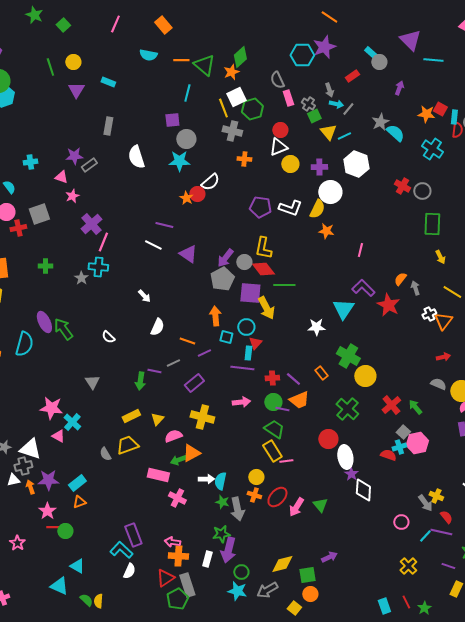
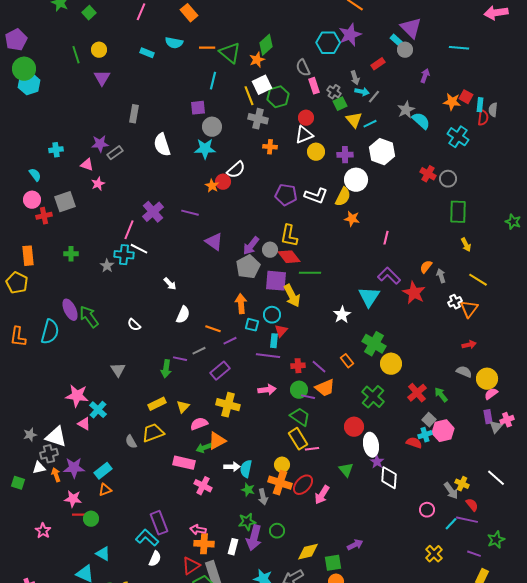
purple triangle: (410, 40) -> (411, 28), moved
cyan rectangle: (108, 82) -> (147, 53), moved
purple cross: (91, 224) -> (153, 212), moved
white line: (153, 245) -> (139, 249), moved
white star: (316, 327) -> (342, 315), turned -30
orange cross: (254, 495) -> (280, 483), size x1.6
green triangle: (320, 505) -> (346, 470), moved
gray arrow: (237, 509) -> (263, 497), size x0.7
pink star: (47, 511) -> (73, 499), turned -30
green circle: (241, 572) -> (277, 531), moved

